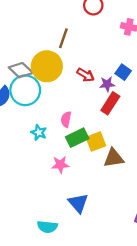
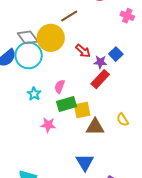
brown line: (63, 38) -> (69, 16), turned 30
blue triangle: (78, 203) -> (85, 162), moved

